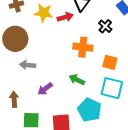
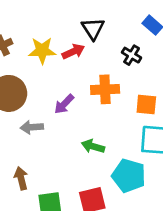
green arrow: (77, 80) -> (93, 146), moved
purple arrow: (45, 89) -> (64, 104), moved

